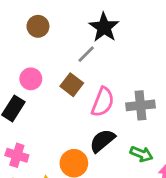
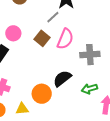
pink semicircle: (103, 102) -> (65, 39), moved
green arrow: (141, 154) -> (89, 89), turned 140

